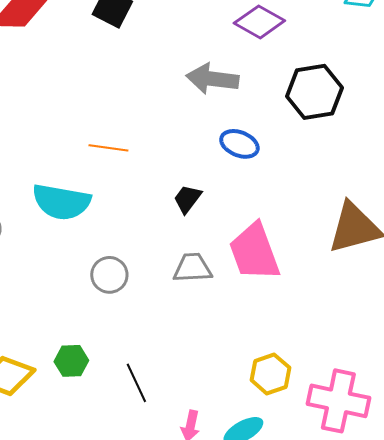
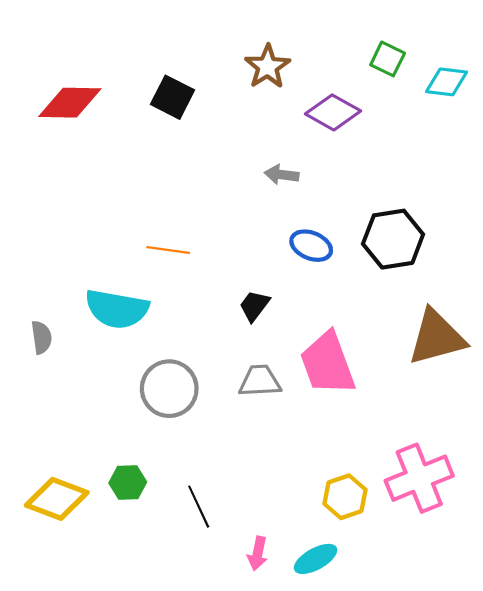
gray arrow: (212, 79) -> (282, 175), size x0.6
black hexagon: (314, 92) -> (393, 239), moved
gray circle: (109, 275) -> (169, 389), size x1.4
pink cross: (338, 401) -> (419, 478), moved, turned -34

